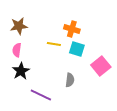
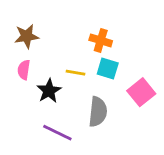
yellow line: (54, 44) -> (75, 73), moved
black star: (21, 71) -> (49, 91), moved
gray semicircle: (70, 80) -> (98, 112), size x1.5

